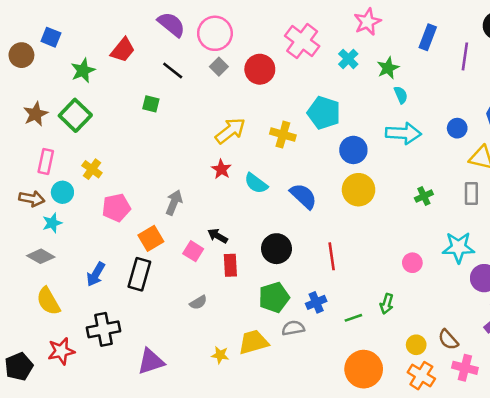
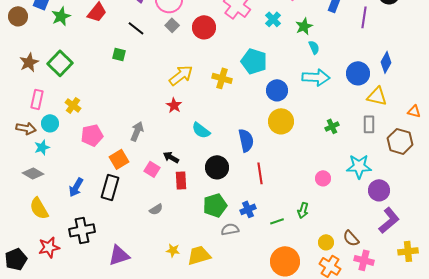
green star: (83, 70) -> (61, 16), moved
blue circle: (457, 128) -> (358, 73), size x1.5
cyan semicircle: (256, 183) -> (201, 130), moved
blue semicircle: (303, 196) -> (246, 140), moved, turned 35
yellow trapezoid: (253, 342) -> (199, 255), moved

